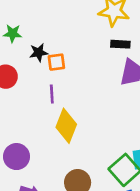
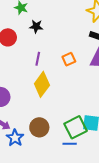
orange square: (56, 62) -> (69, 59), moved, turned -32

